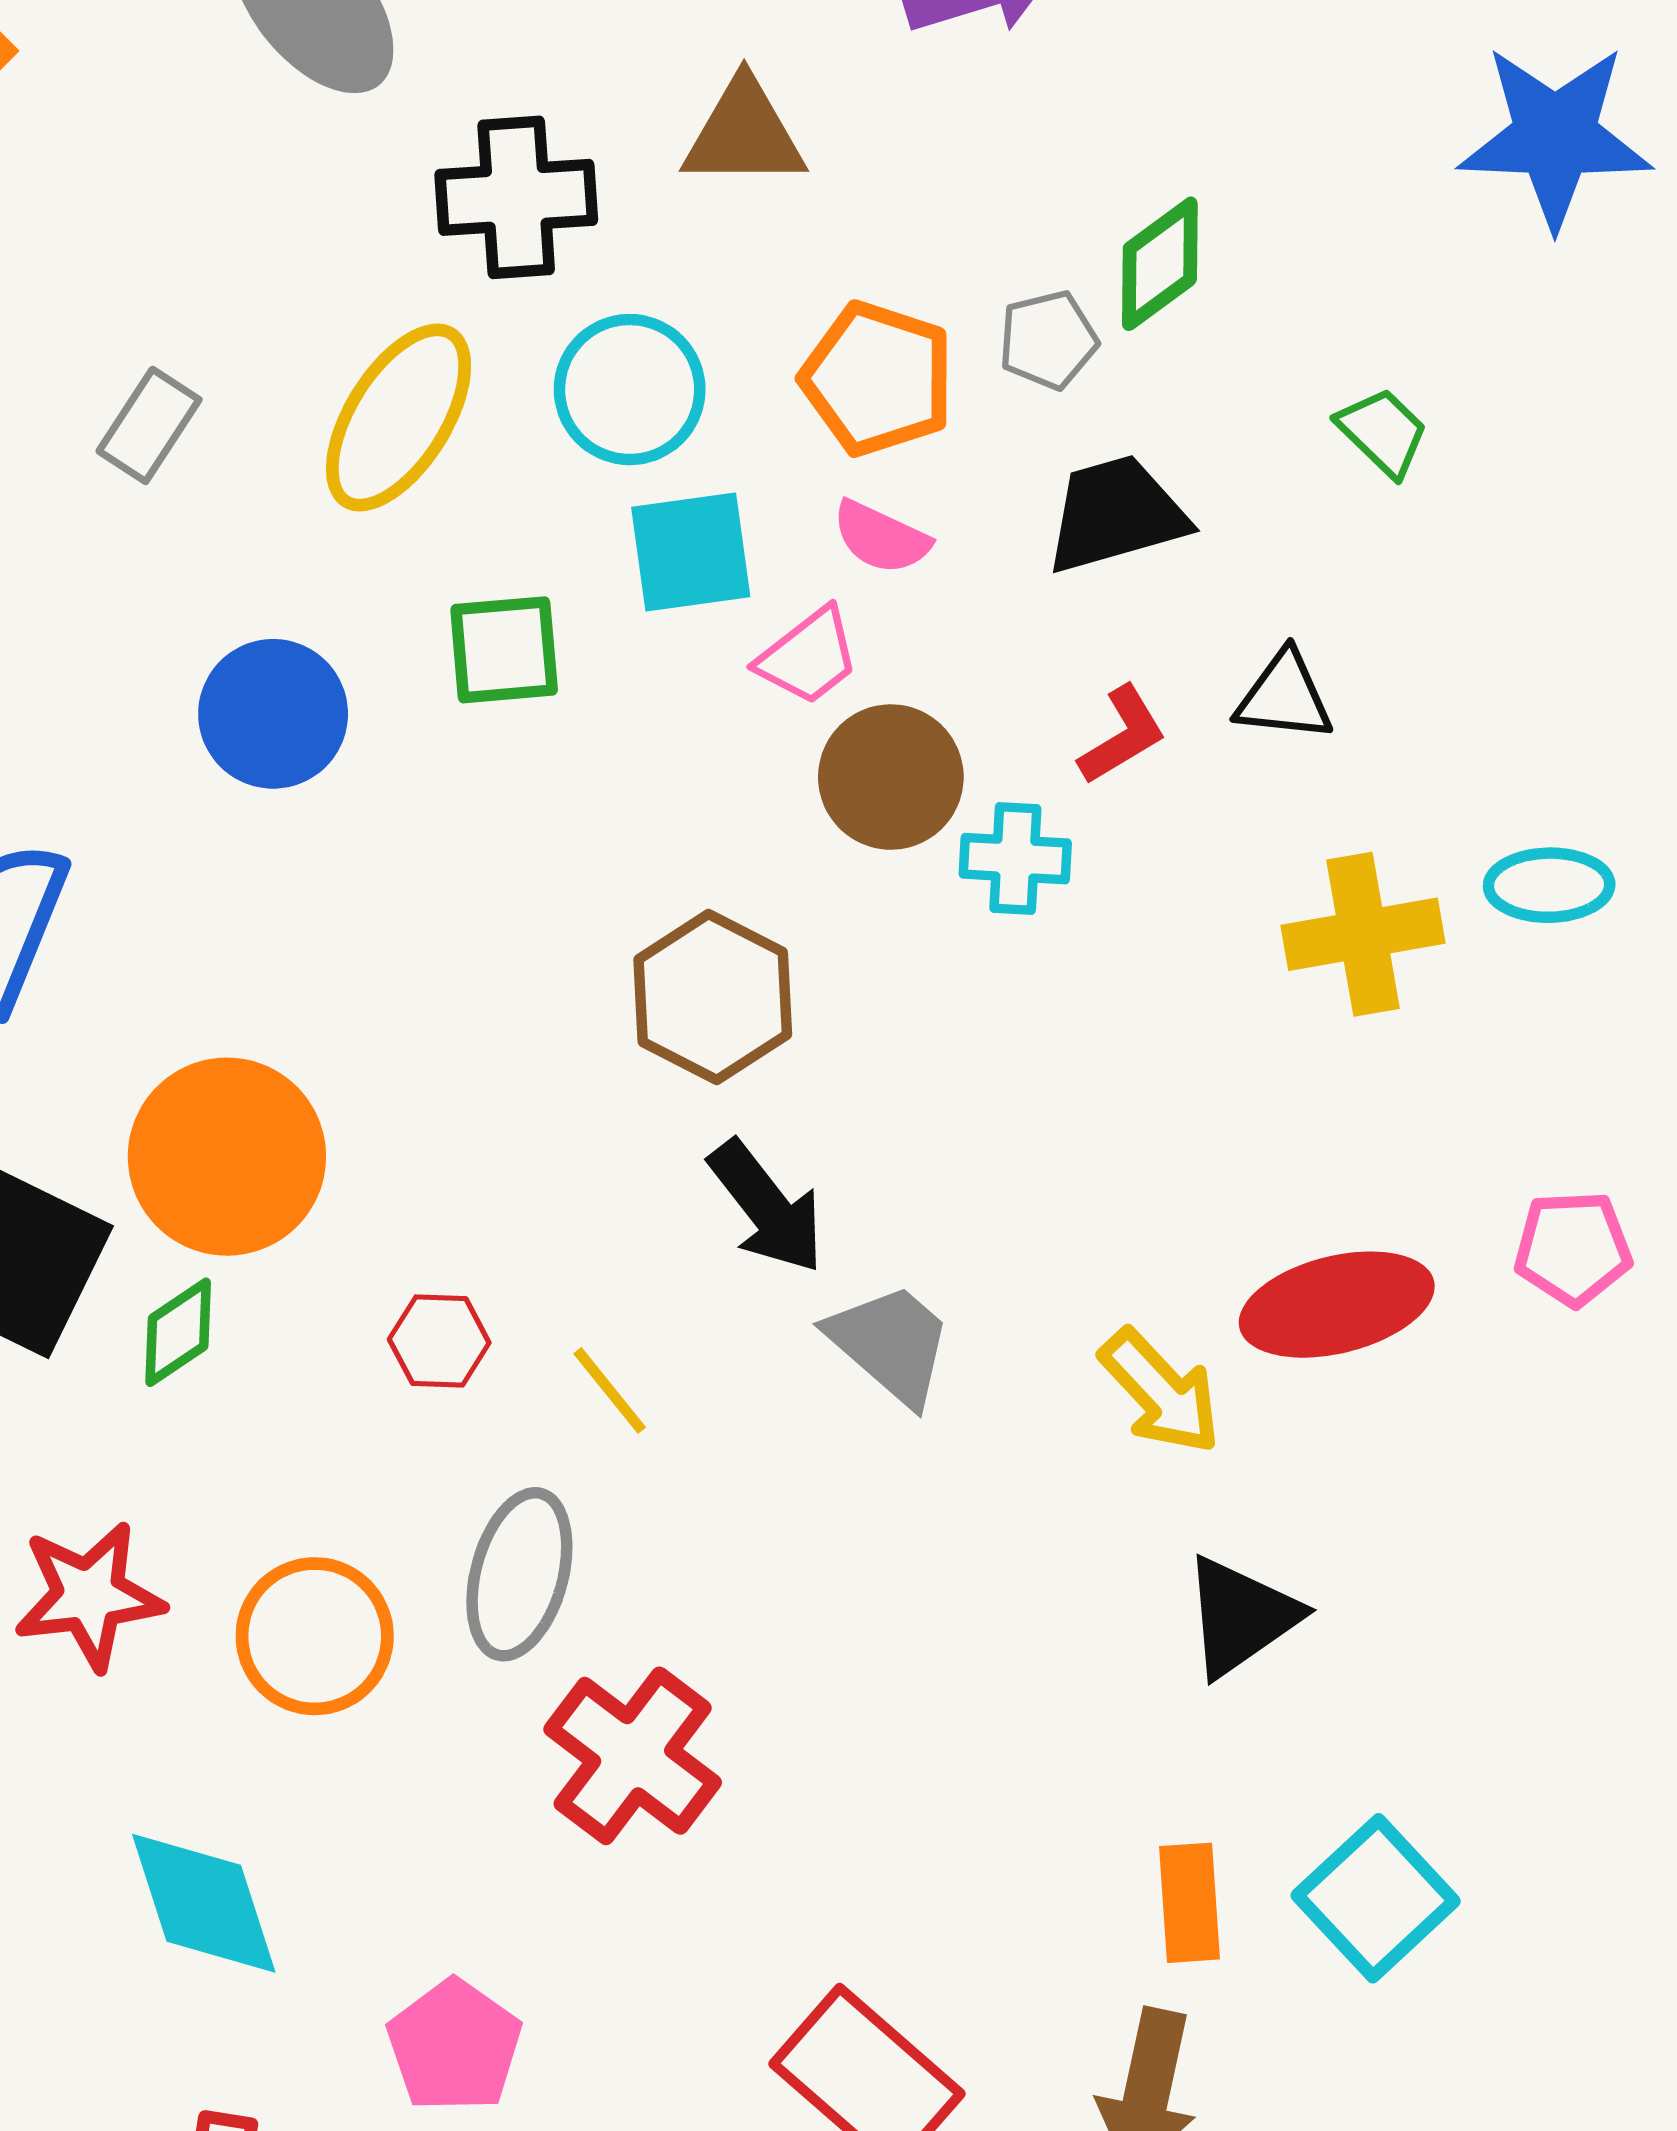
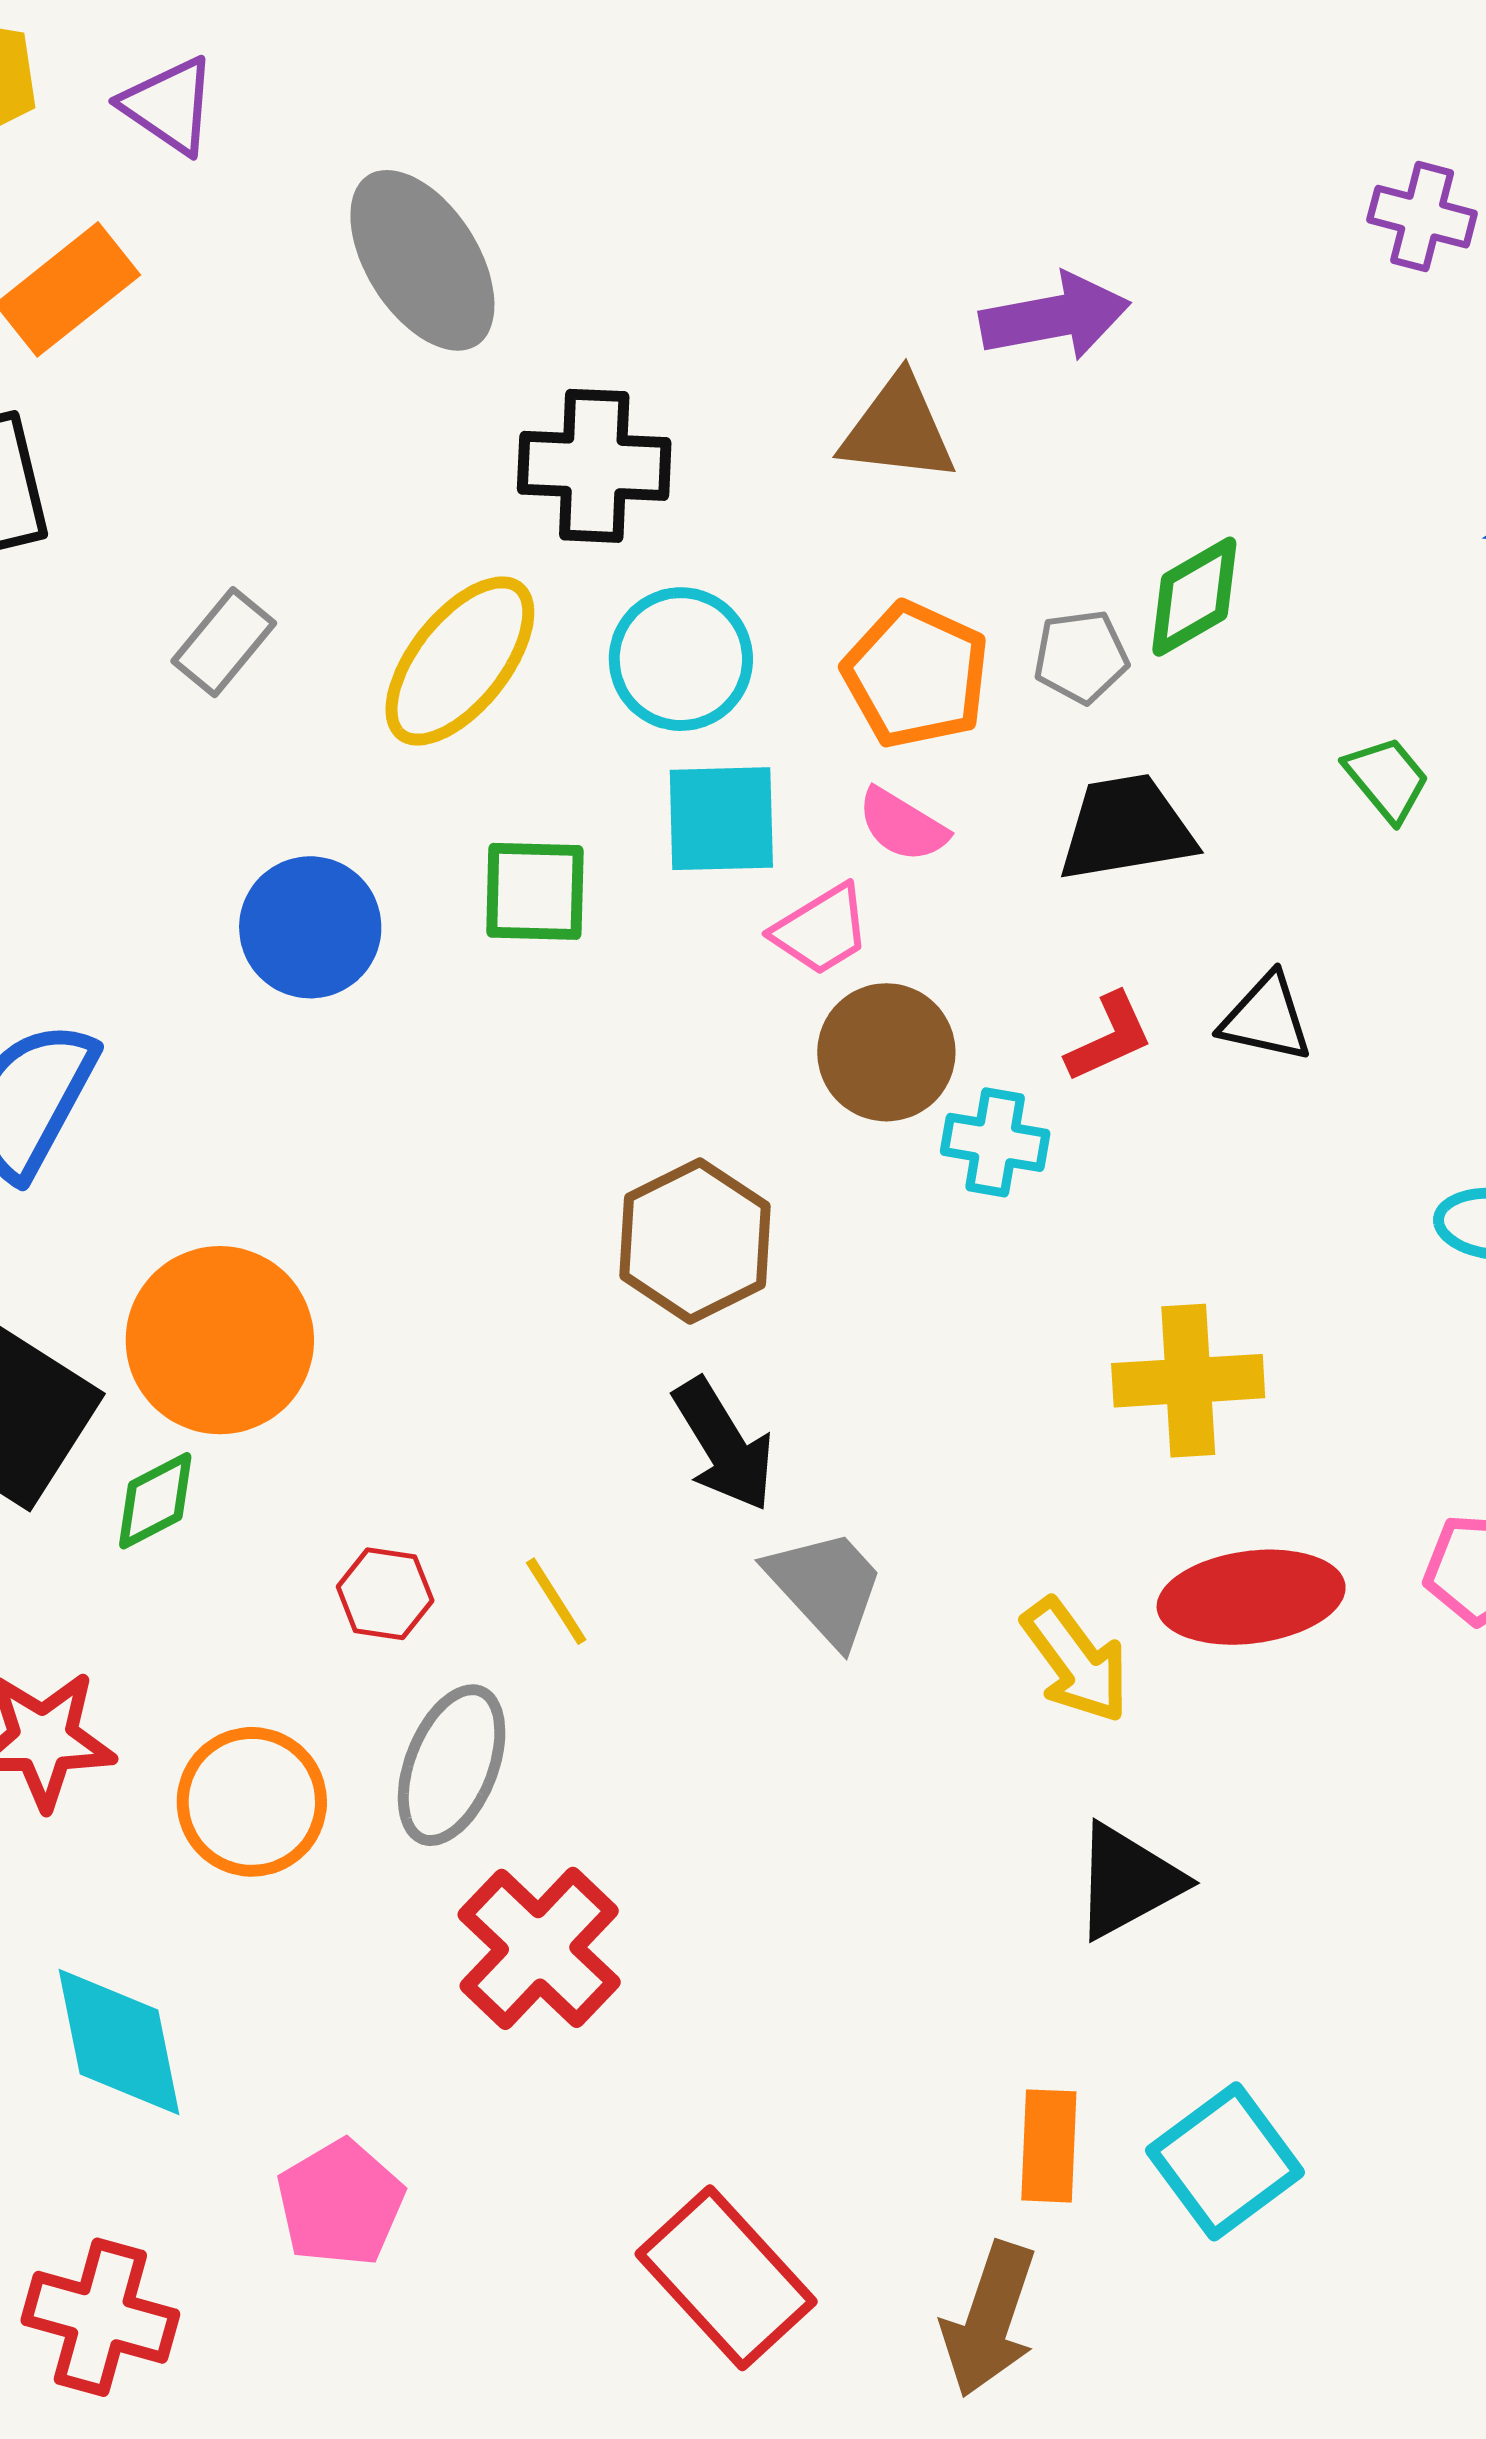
brown triangle: (744, 134) -> (898, 429), moved
yellow cross: (1363, 934) -> (1188, 1381), moved
red hexagon: (439, 1341) -> (385, 1594), moved

